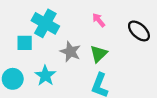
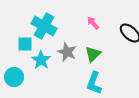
cyan star: (45, 76) -> (41, 60), moved

